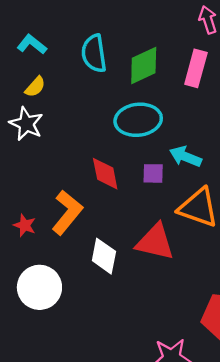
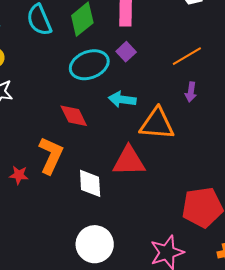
cyan arrow: (185, 157) -> (122, 99), moved
purple square: (153, 173) -> (126, 52), moved, turned -30
white circle: (39, 287) -> (95, 244), moved

